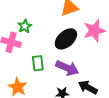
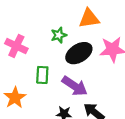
green star: (25, 26) -> (59, 35), moved

